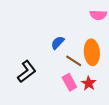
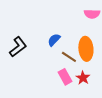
black L-shape: (27, 72) -> (18, 47), moved

